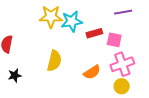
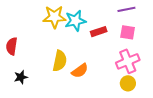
pink square: (114, 40) -> (128, 32), moved
orange semicircle: (92, 72) -> (80, 71), moved

